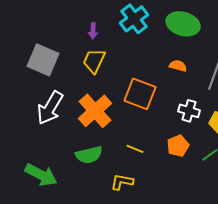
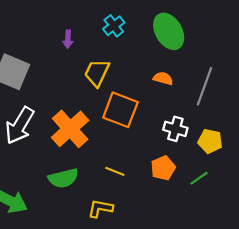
cyan cross: (134, 19) -> (114, 26), size x0.7
green ellipse: (183, 24) -> (169, 31), turned 44
yellow trapezoid: (94, 61) -> (97, 73), moved

